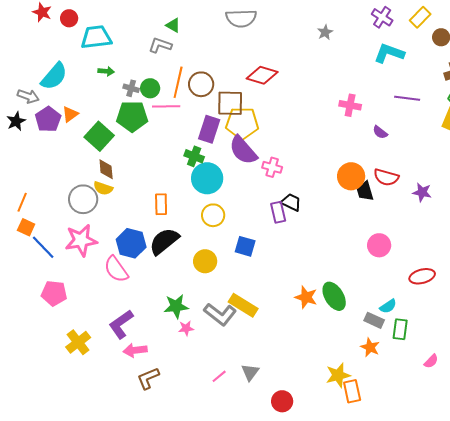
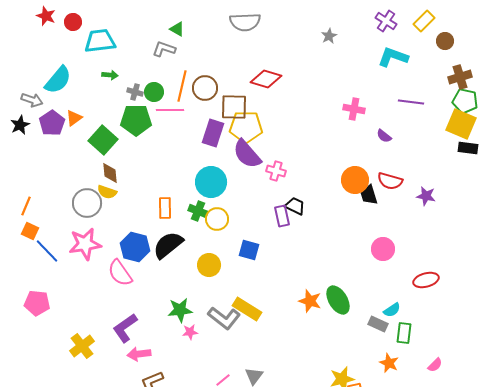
green cross: (194, 156) -> (198, 211), moved
pink pentagon: (54, 293) -> (37, 303), moved
orange star: (370, 347) -> (389, 363), moved

